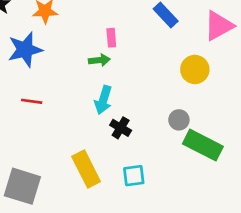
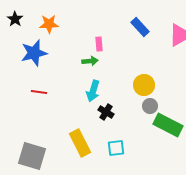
yellow circle: (195, 69) -> (144, 85), moved

